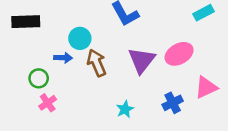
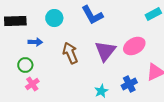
cyan circle: (80, 38) -> (54, 18), moved
blue arrow: (63, 58) -> (35, 42), moved
cyan star: (125, 109) -> (101, 91), moved

